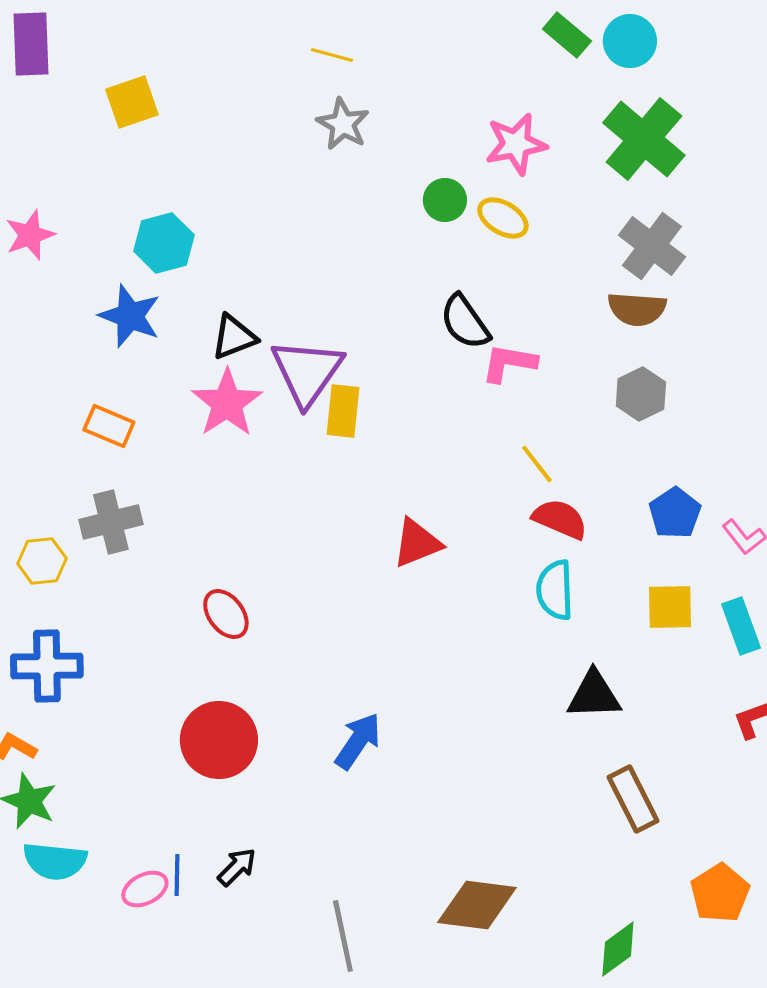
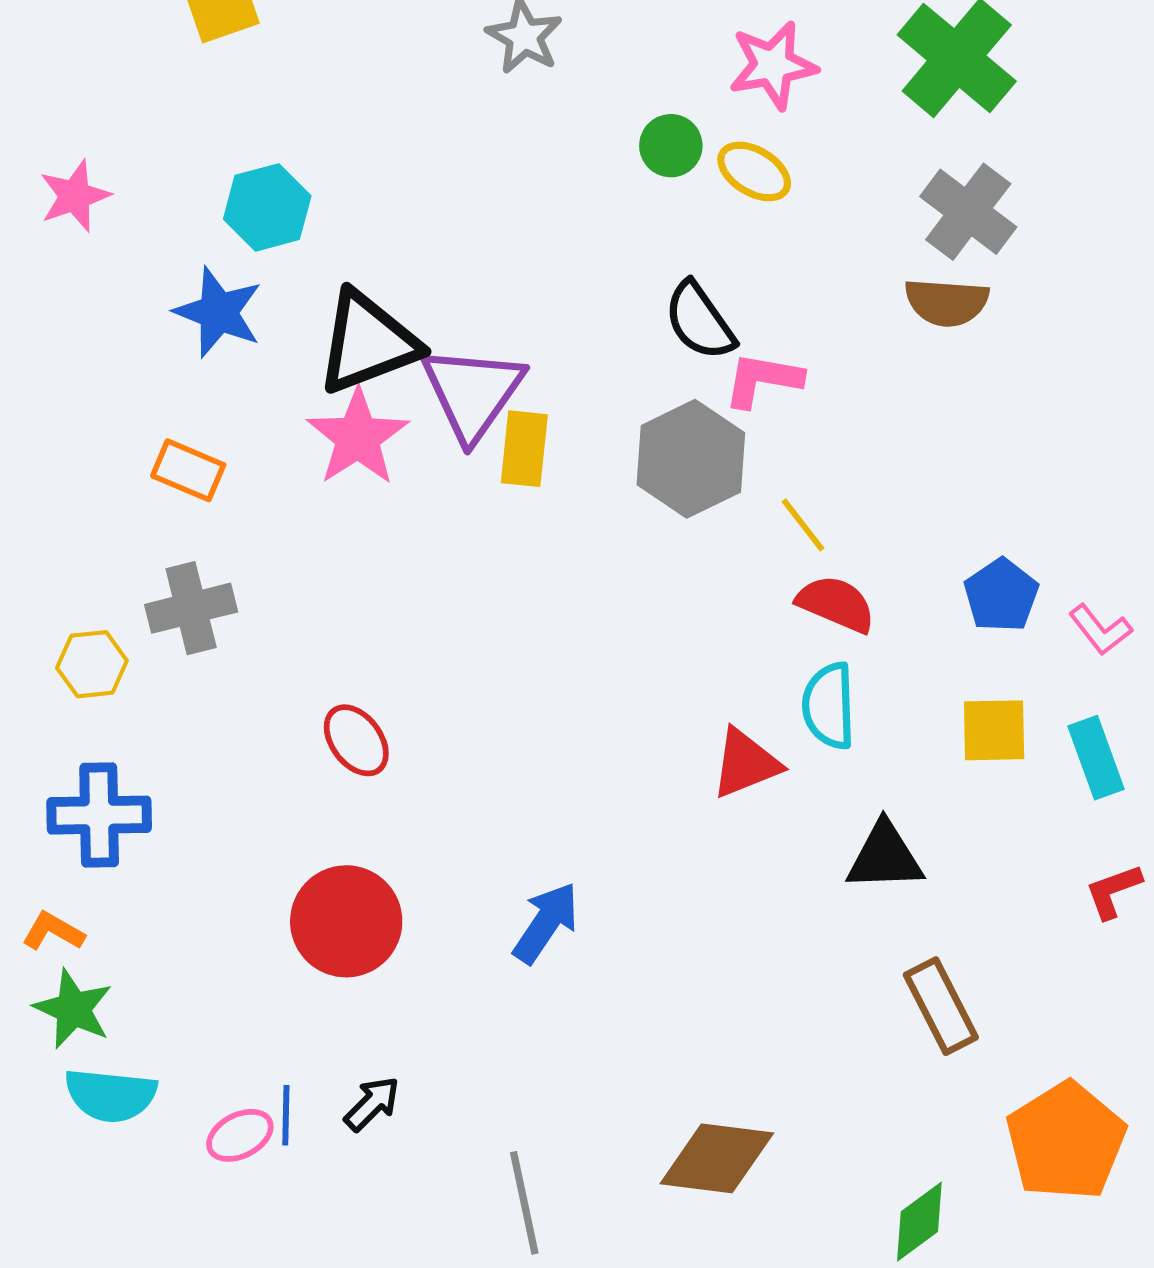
black triangle: (234, 337) -> (368, 342), size x1.6
gray hexagon: (641, 394) -> (691, 459), moved, size x1.5
red triangle: (417, 543) -> (746, 763), moved
orange pentagon: (720, 893) -> (1066, 1141), size x1.4

